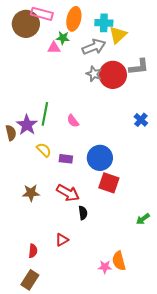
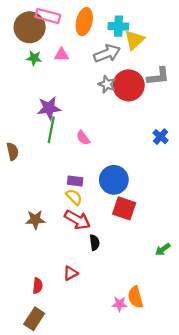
green star: (63, 38) -> (34, 58), moved
purple star: (27, 125) -> (49, 108), moved, turned 30
yellow semicircle: (44, 150) -> (74, 197), moved

